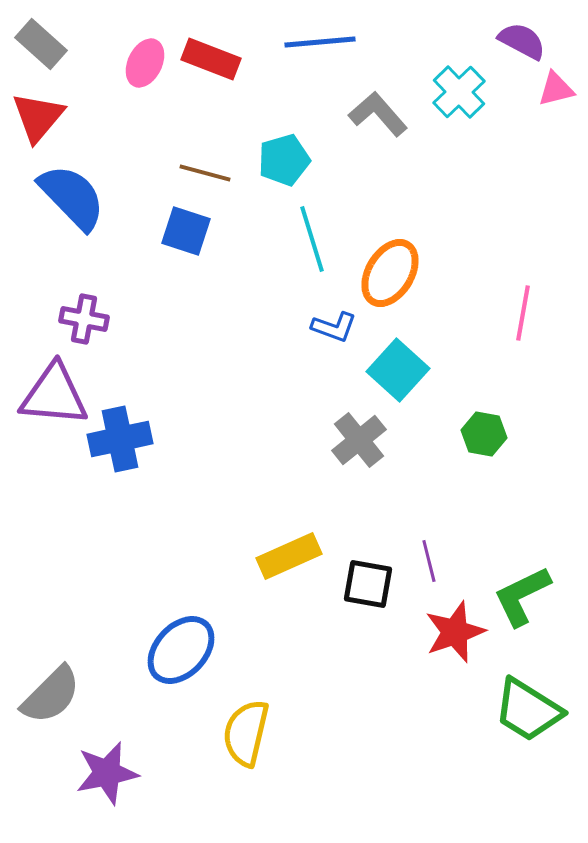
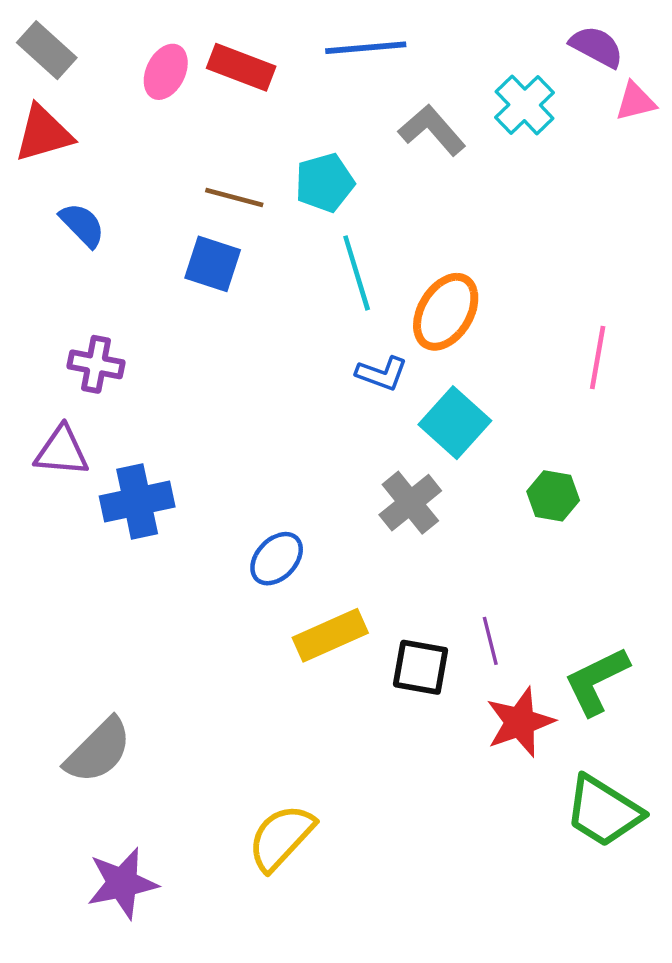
red triangle: (38, 117) -> (43, 134), turned 34
blue semicircle: (72, 197) -> (82, 225), size x0.6
purple triangle: (54, 395) -> (62, 451), size x0.7
blue ellipse: (181, 650) -> (277, 559), moved, size x0.7
gray semicircle: (51, 695) -> (98, 751), moved
yellow semicircle: (246, 733) -> (281, 837), turned 30

